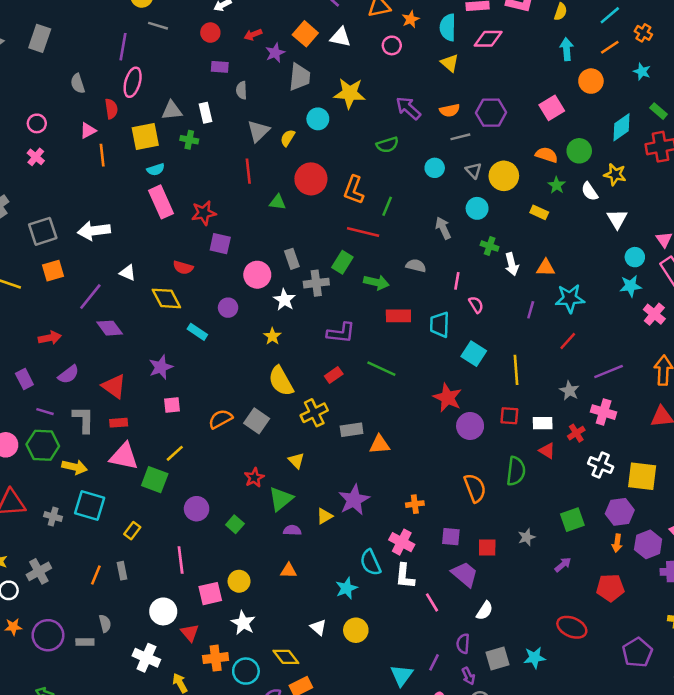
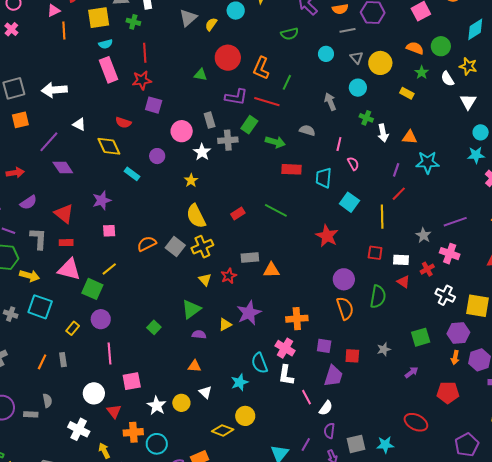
red line: (248, 171) -> (145, 53), moved
purple L-shape: (341, 333) -> (236, 97), moved
red line: (568, 341) -> (399, 194), moved
yellow cross: (314, 413) -> (202, 247), moved
purple circle: (470, 426) -> (344, 279), moved
red star: (254, 478) -> (229, 276), moved
orange cross: (415, 504) -> (297, 319), size x1.5
purple circle: (197, 509) -> (101, 319), moved
purple trapezoid: (465, 574) -> (333, 376), turned 65
yellow circle: (239, 581) -> (181, 403), moved
white semicircle: (485, 611) -> (326, 408), moved
white triangle: (318, 627) -> (205, 392), moved
yellow diamond: (286, 657) -> (223, 430), moved, turned -35

